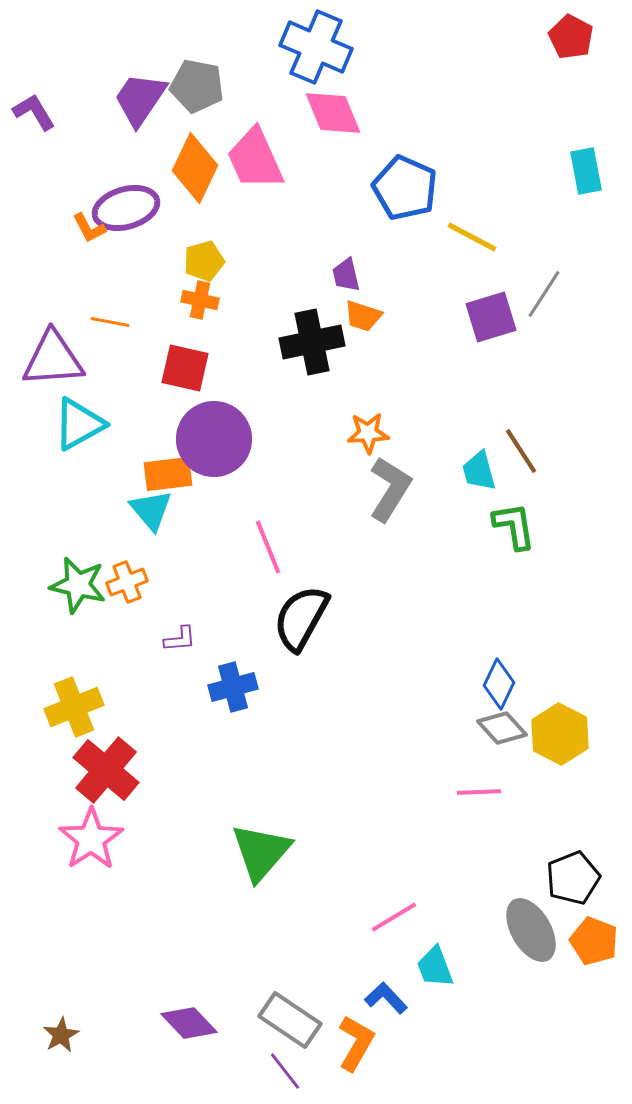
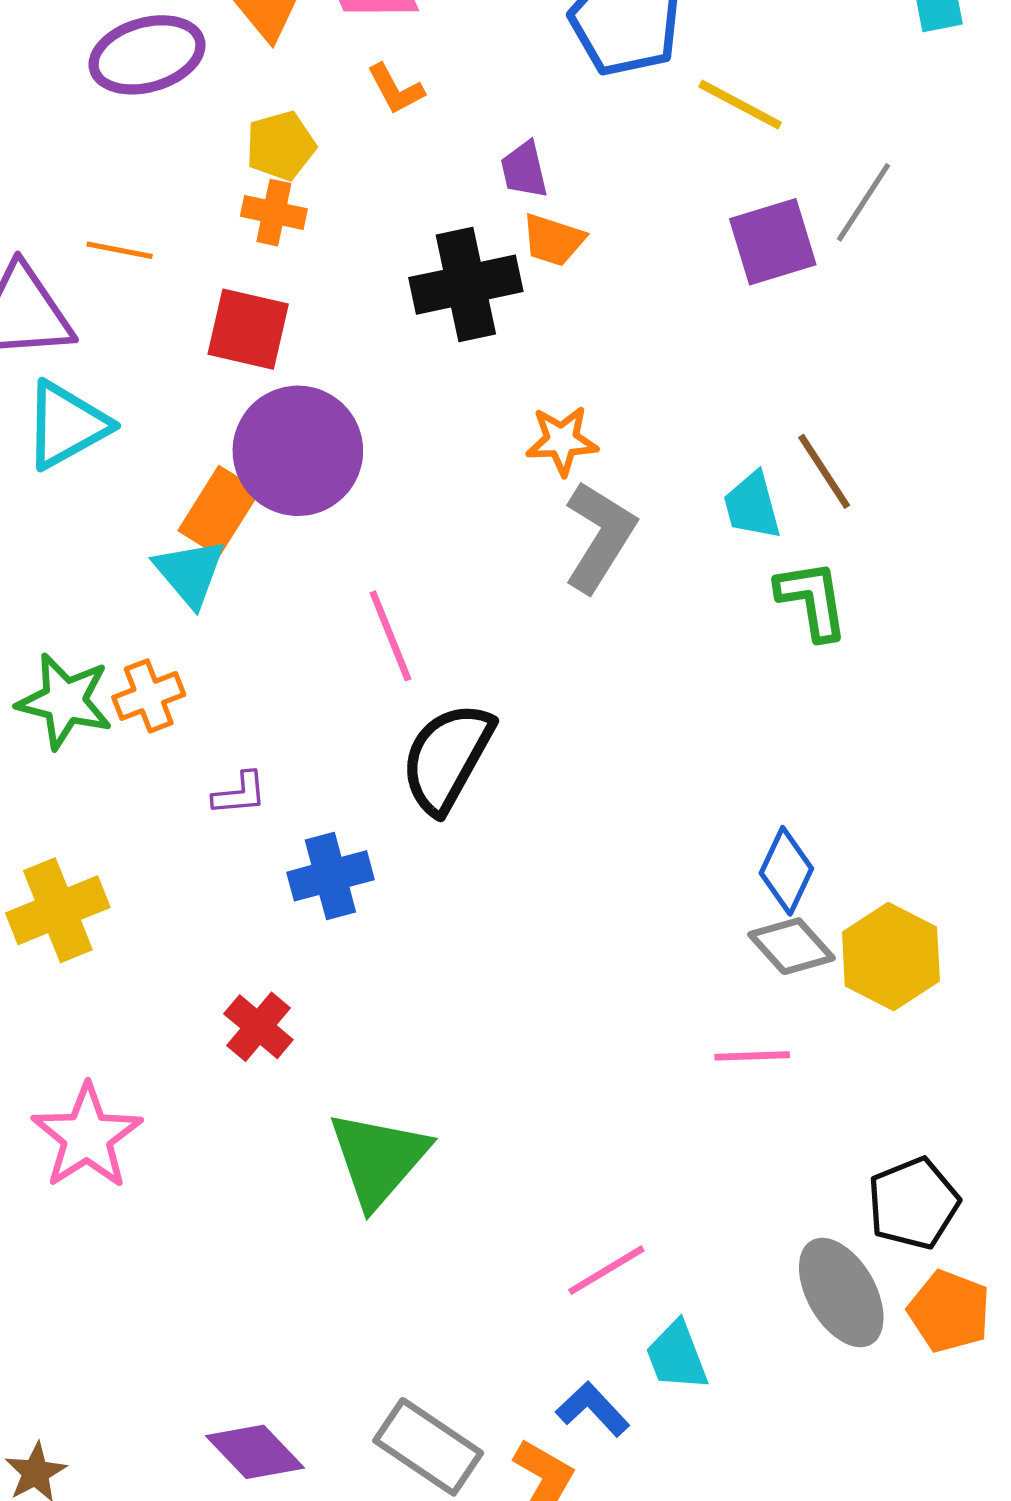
orange L-shape: (89, 228) -> (396, 89), moved
orange rectangle: (168, 474) -> (219, 511), turned -51
red cross: (106, 770) -> (258, 1027), moved, size x0.6

